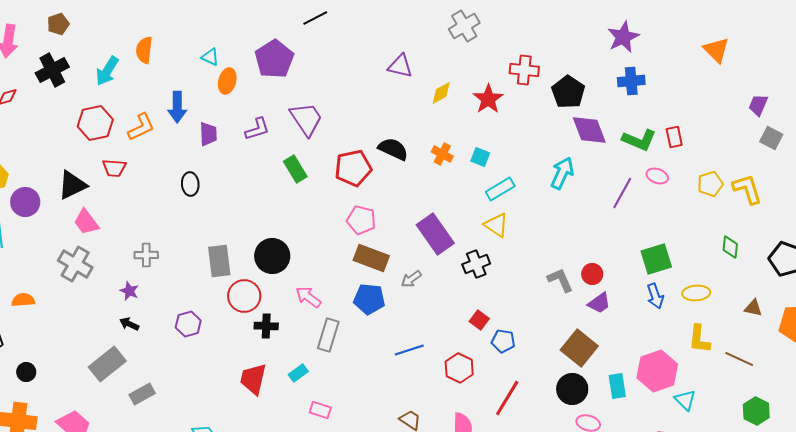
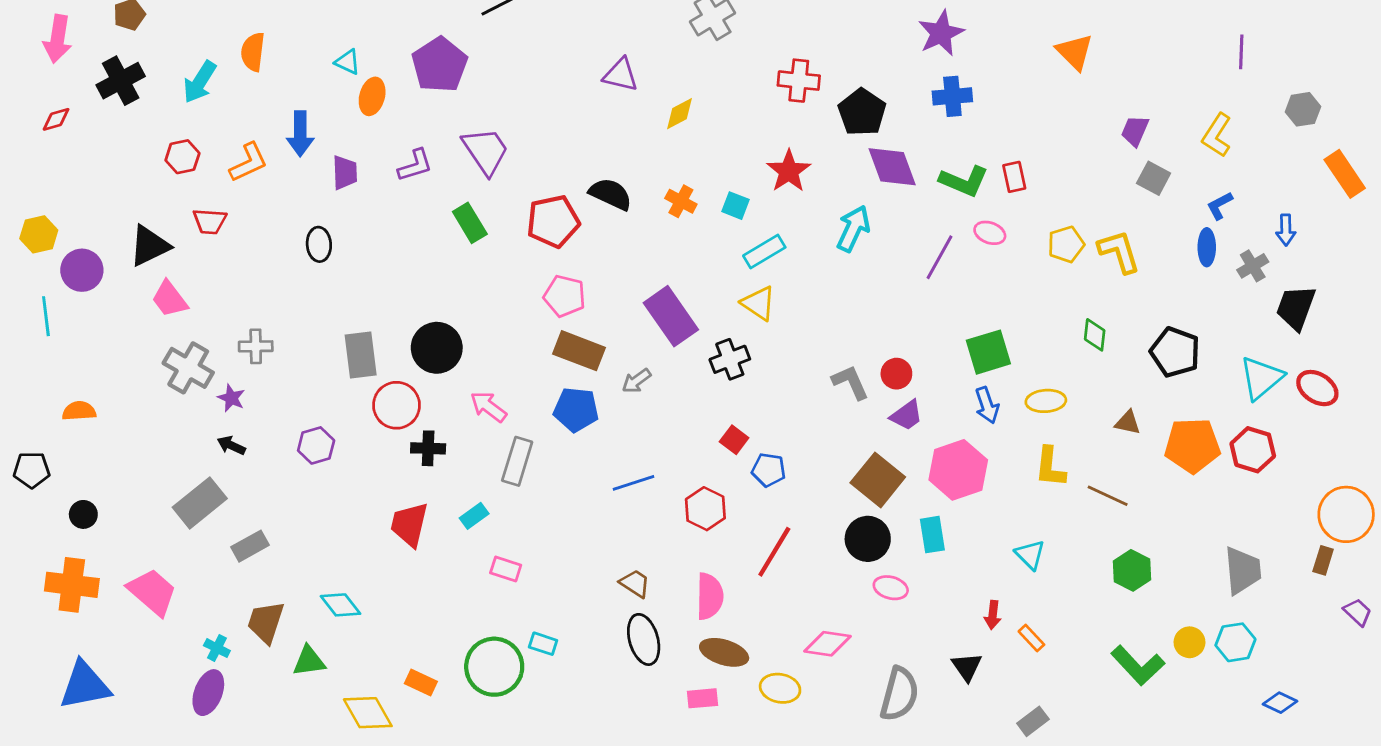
red star: (488, 99) -> (789, 171), moved
red hexagon: (95, 123) -> (182, 157), size x0.7
gray cross: (75, 264) -> (188, 368), moved
pink hexagon: (657, 371) -> (958, 470), moved

